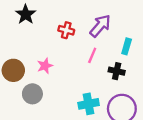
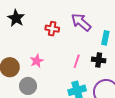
purple arrow: (100, 26) -> (81, 22), turned -85
pink line: (92, 55) -> (77, 61), moved

